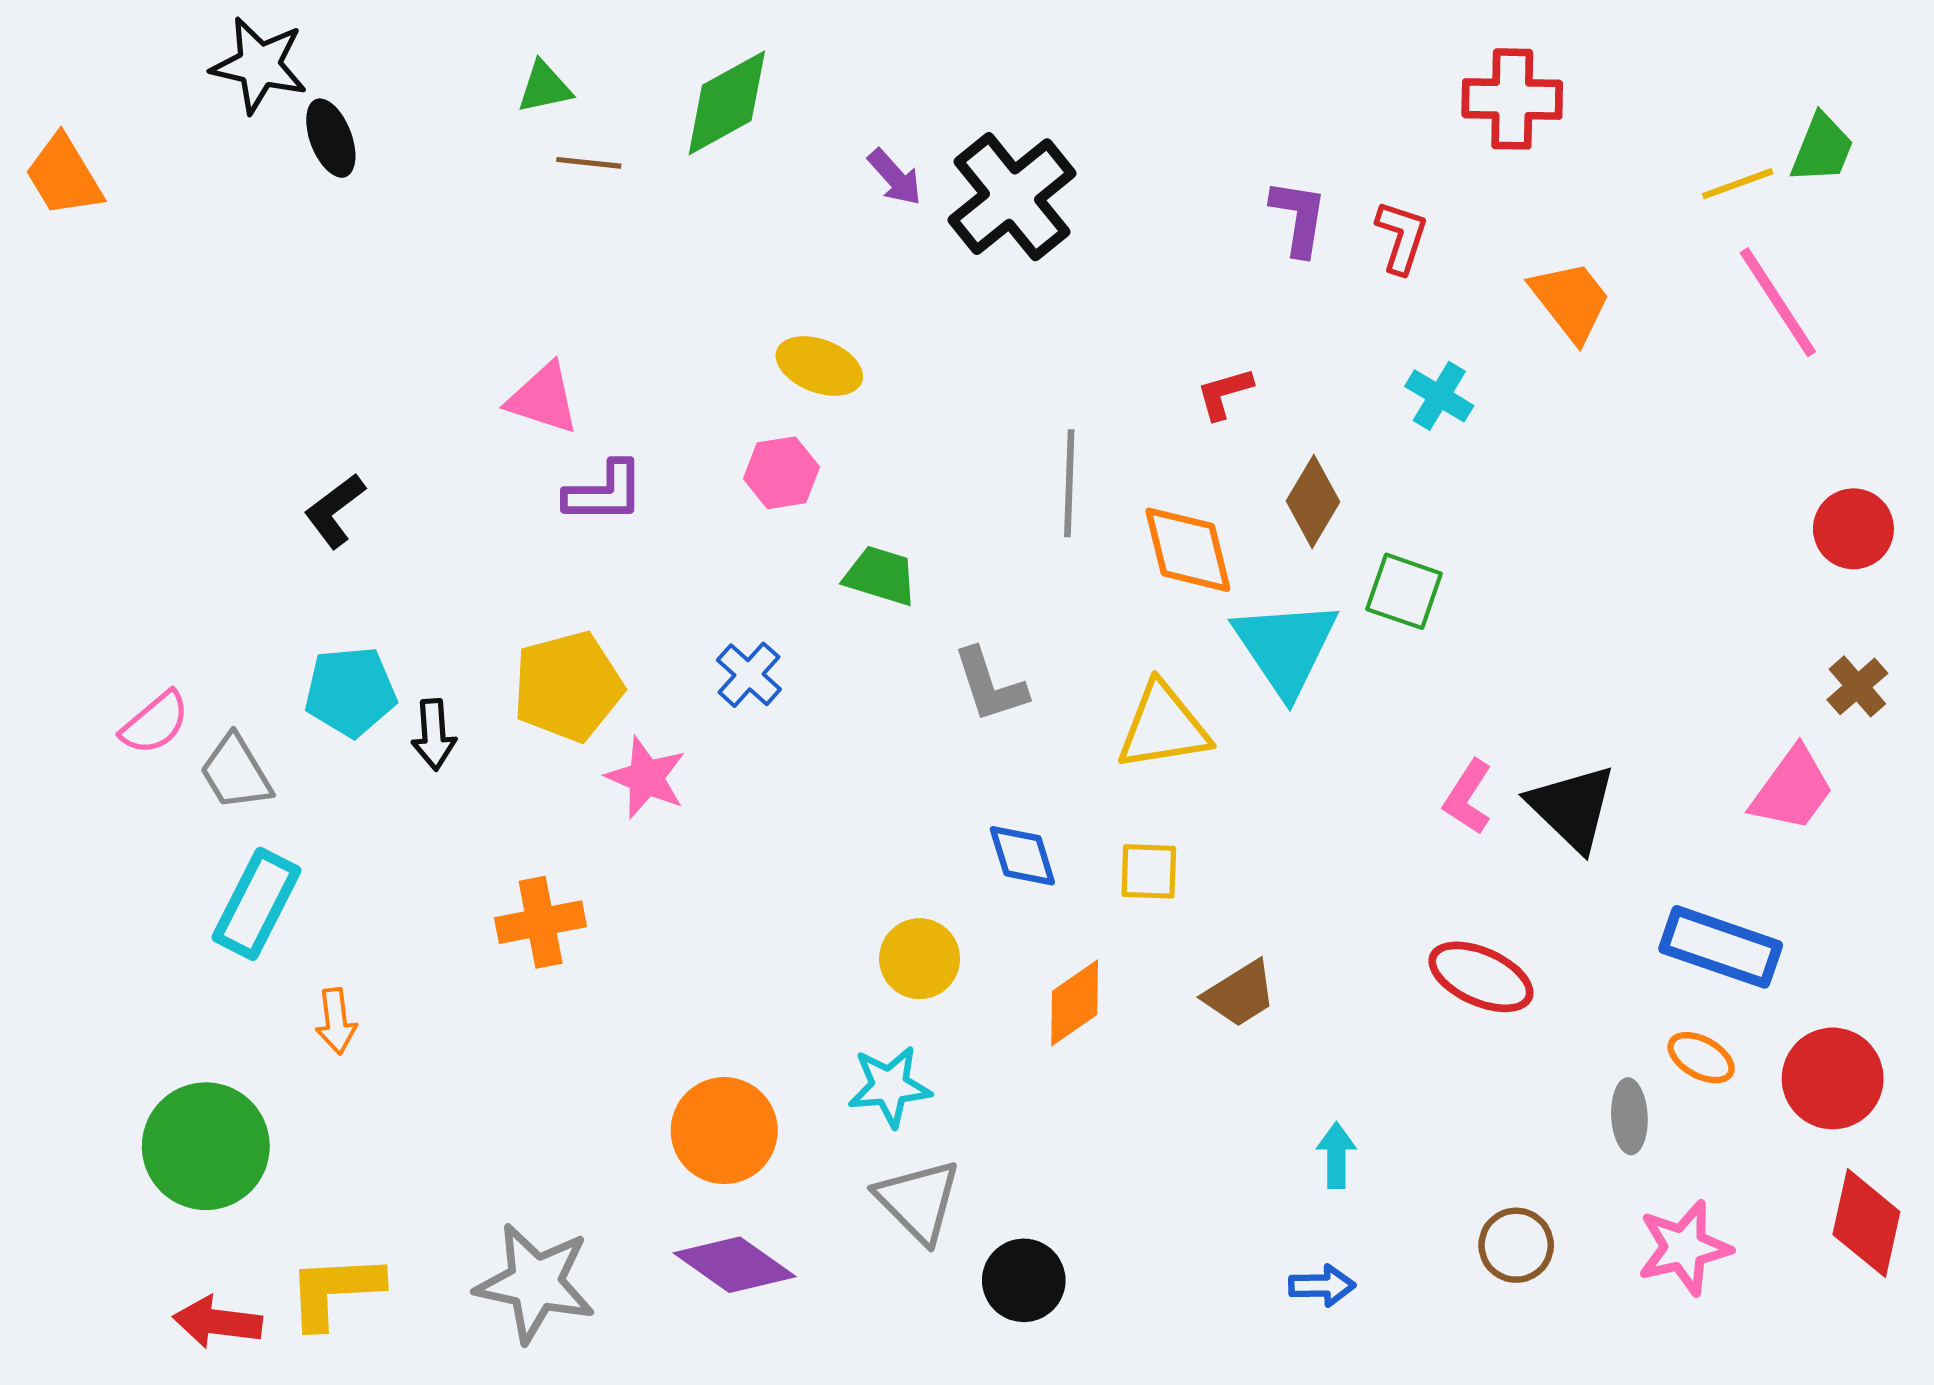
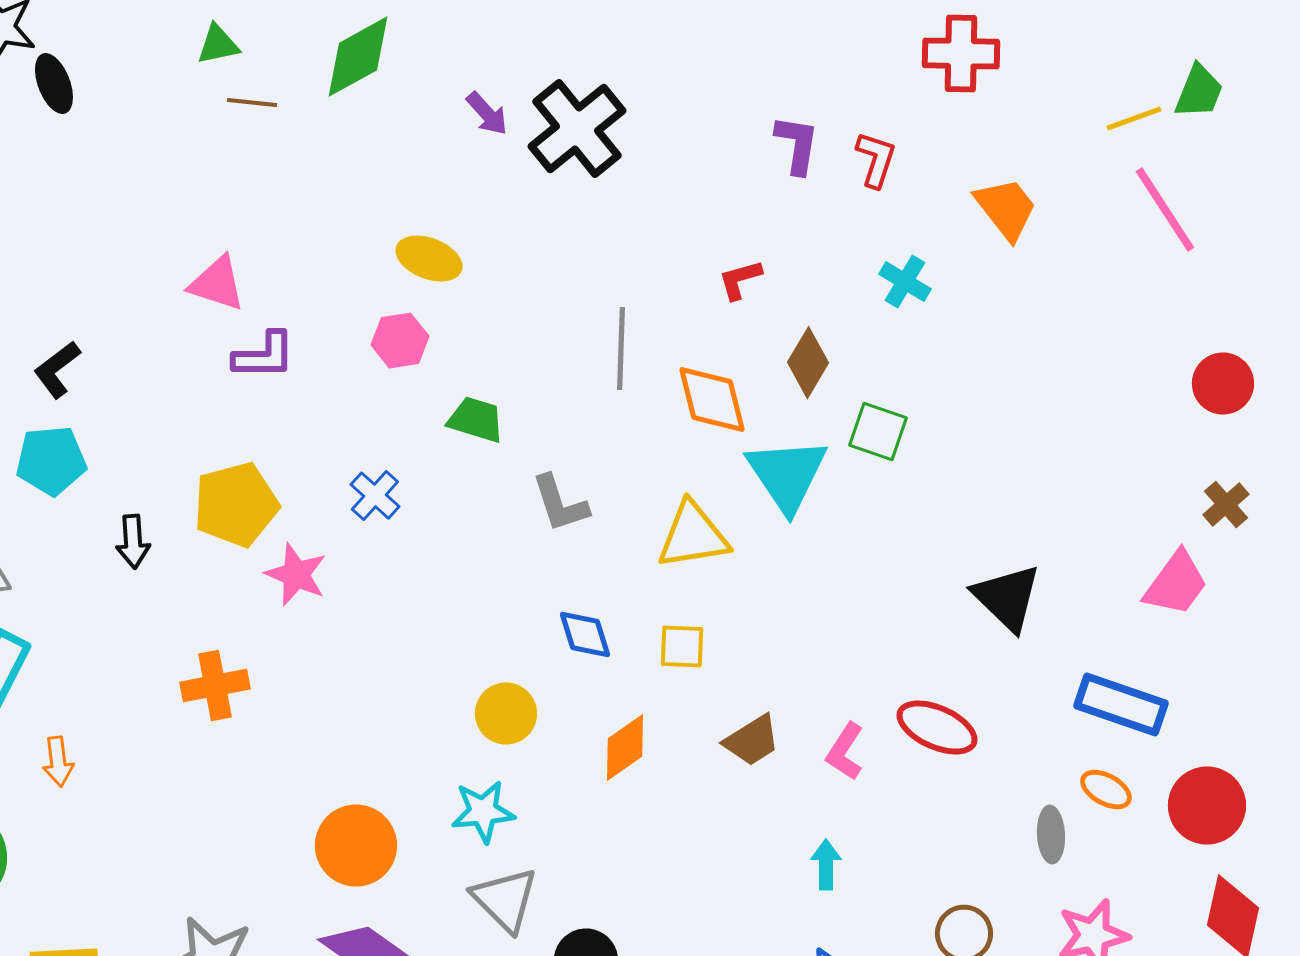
cyan pentagon: (350, 692) -> (51, 461), moved
pink L-shape: (1468, 797) -> (845, 752), moved

